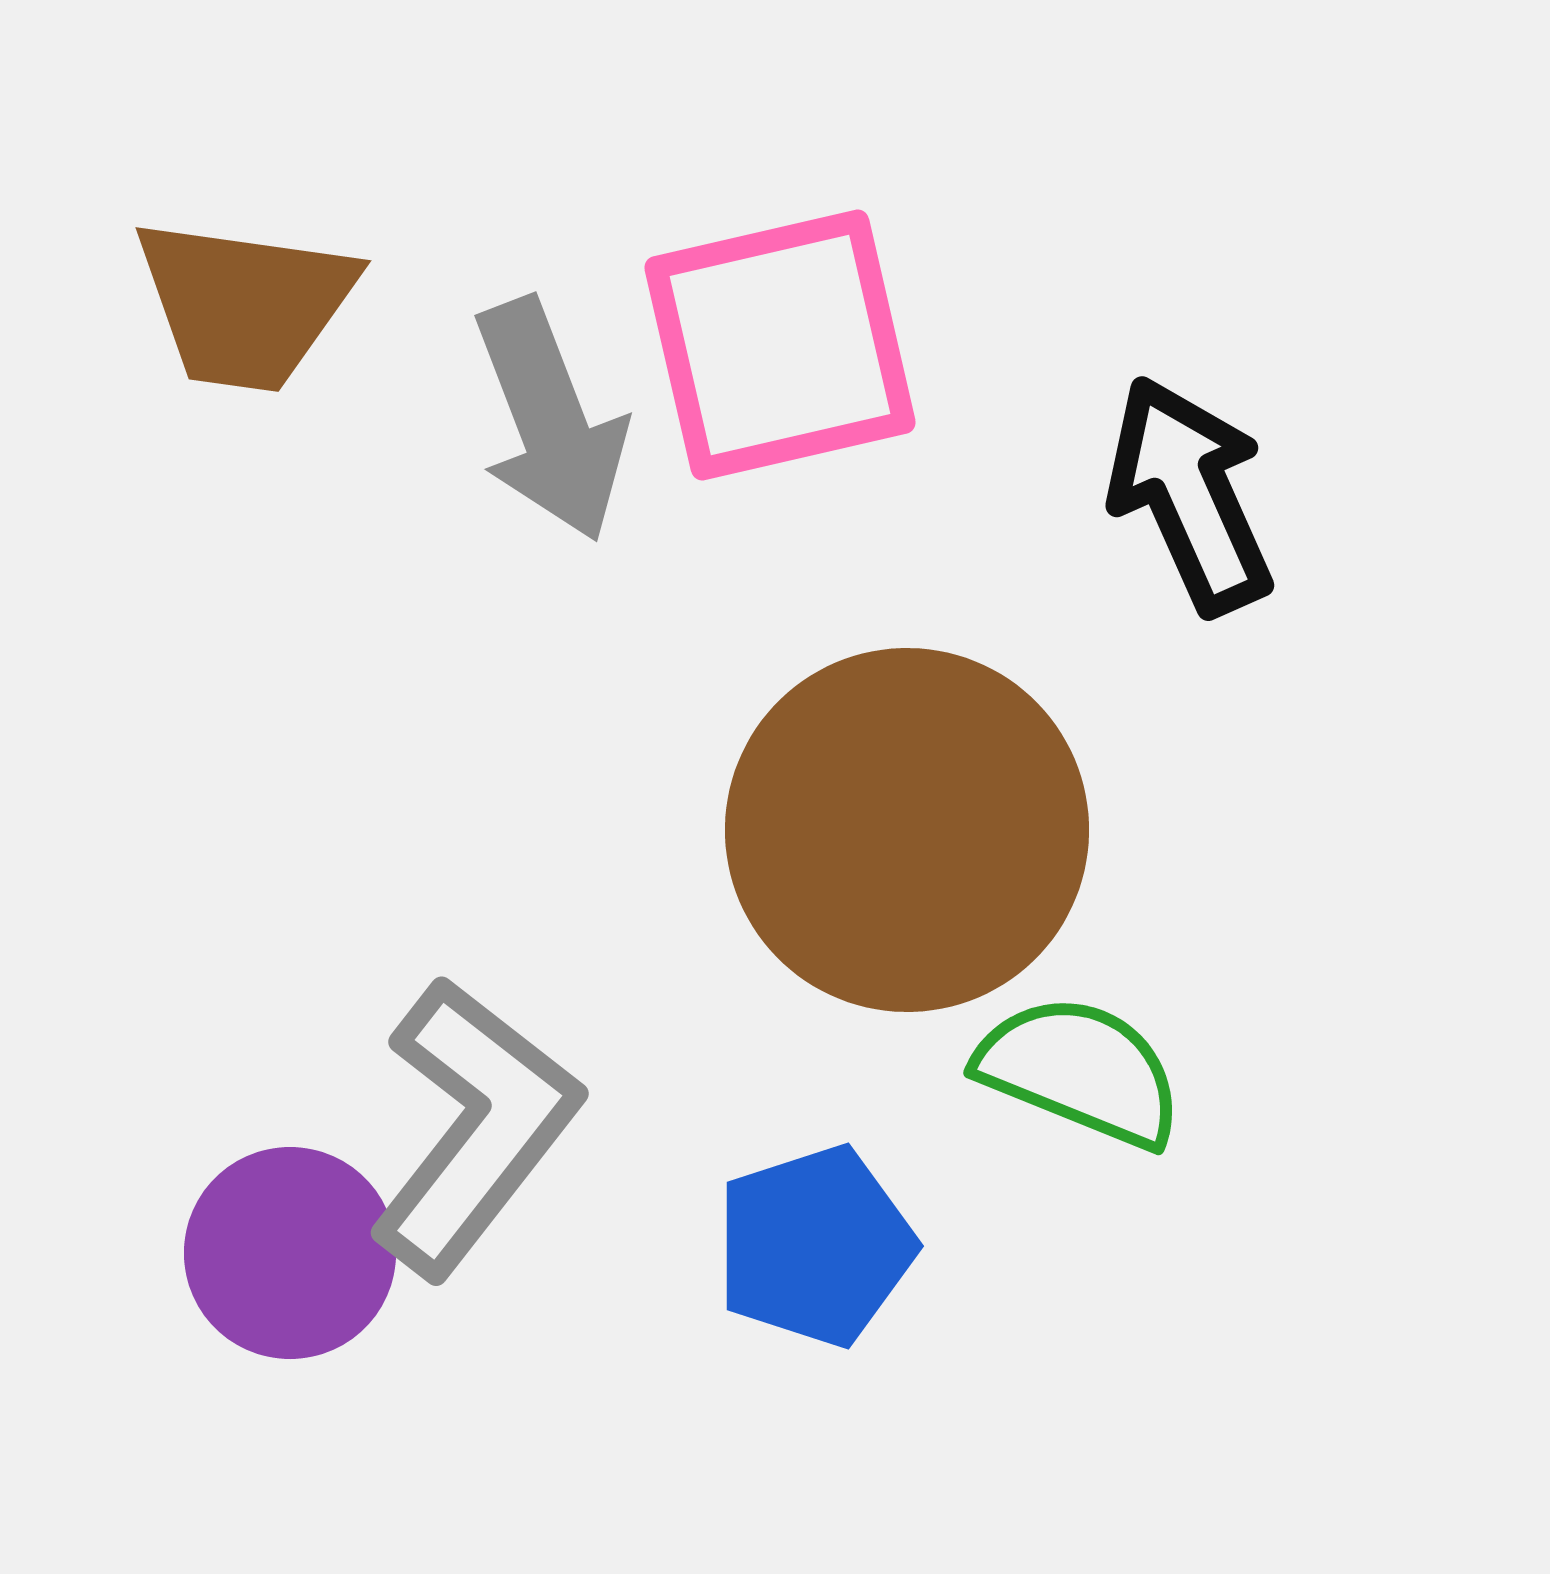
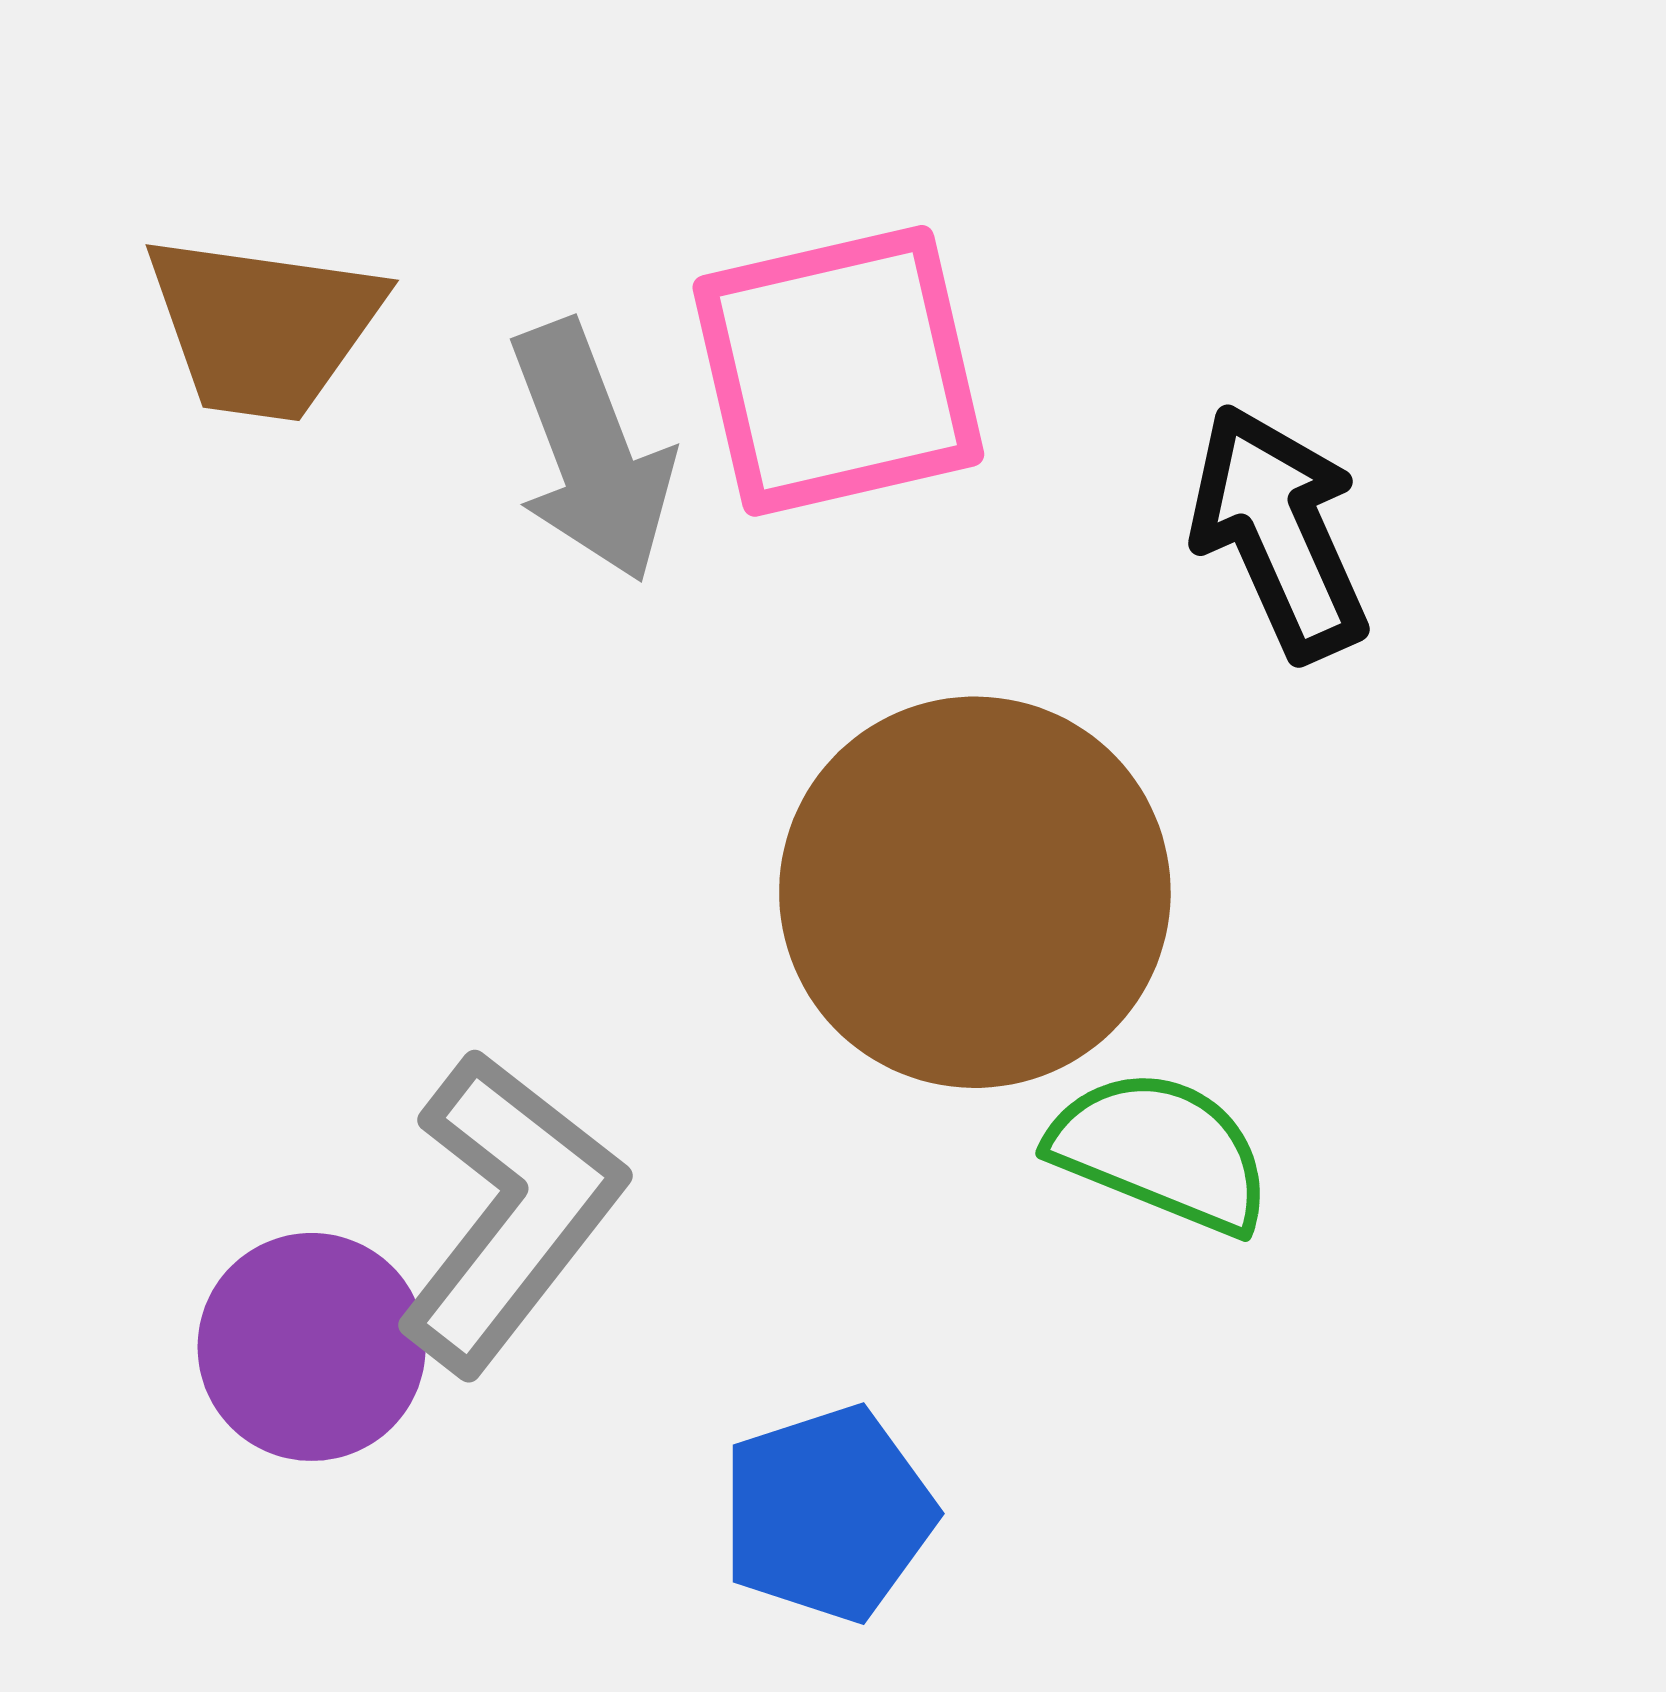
blue pentagon: (815, 1246) -> (828, 1514), moved

